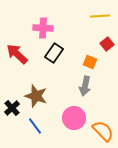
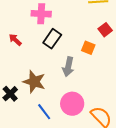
red arrow: (17, 54) -> (15, 40), size x0.6
gray arrow: (85, 86) -> (68, 67), moved
blue line: (35, 126) -> (44, 112), moved

